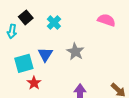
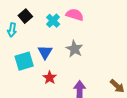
pink semicircle: (106, 20) -> (75, 15), moved
red star: (34, 83) -> (50, 78), moved

